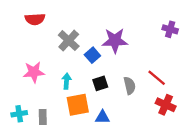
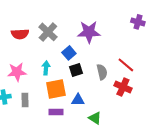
red semicircle: (35, 19) -> (20, 34), moved
blue square: (92, 55) -> (69, 53), moved
pink star: (34, 72) -> (17, 72), moved
red cross: (166, 105) -> (123, 87), moved

